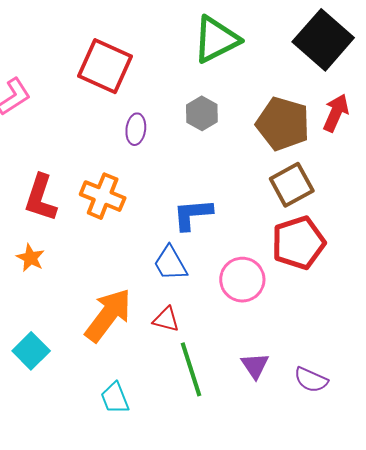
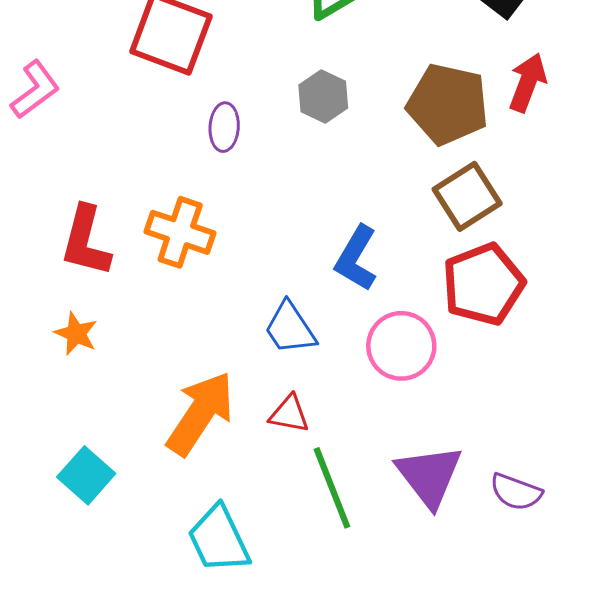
blue L-shape: (193, 214) -> (356, 258), moved, turned -51
purple triangle: (255, 366) -> (429, 476), size x1.6
cyan trapezoid: (115, 398) -> (219, 539), size x1.4

